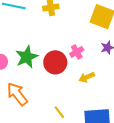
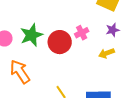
yellow arrow: (87, 77) -> (106, 53), moved

